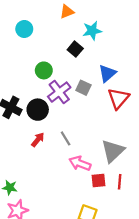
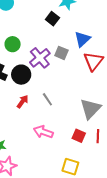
green circle: (44, 70) -> (13, 44), moved
pink arrow: (80, 163) -> (43, 132), moved
red square: (98, 180) -> (79, 136), turned 32

